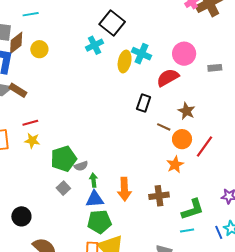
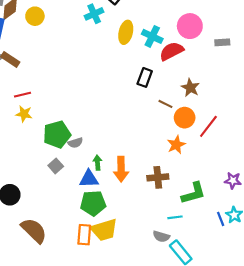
cyan cross: (141, 54) -> (152, 36), moved
green arrow: (94, 180) -> (97, 163), moved
cyan line: (187, 231) -> (175, 217), moved

